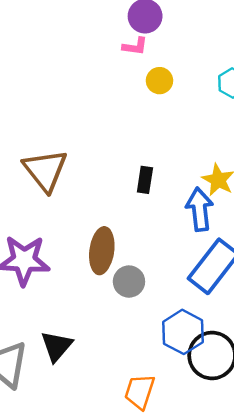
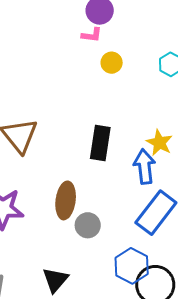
black rectangle: (145, 180) -> (100, 143), size x1.6
black triangle: (57, 346) -> (55, 280), moved

